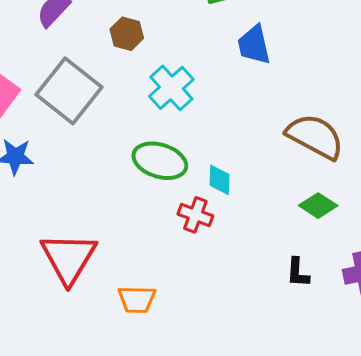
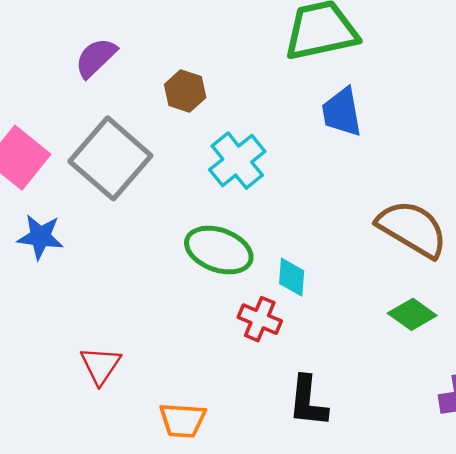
red triangle: (69, 258) -> (100, 365), size x0.6
black L-shape: (298, 272) -> (308, 401), moved, size x1.4

